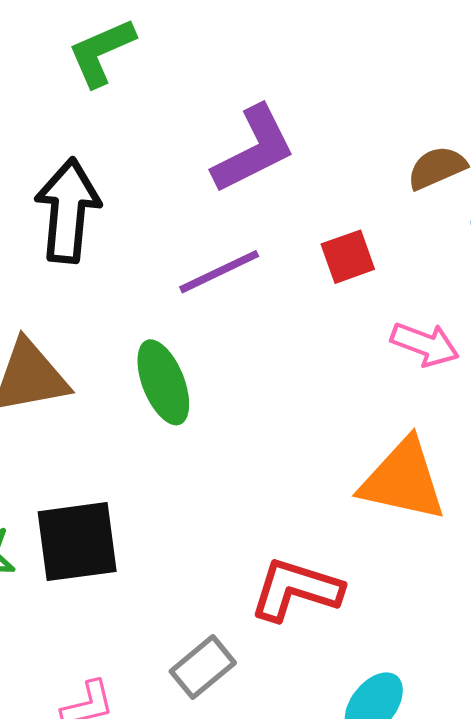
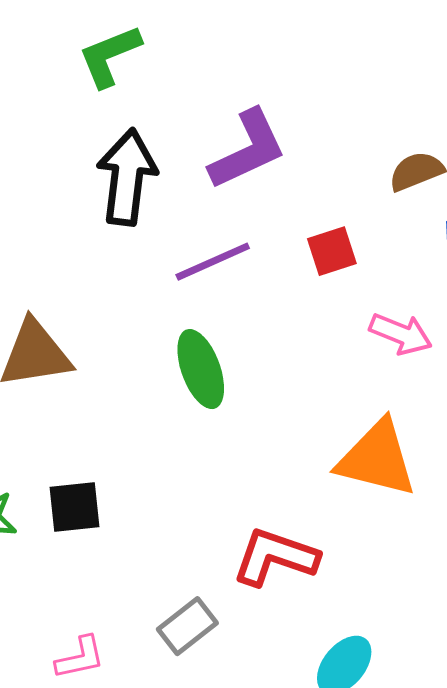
black arrow: (68, 210) -> (127, 177), moved
green ellipse: (163, 382) -> (201, 369), moved
black square: (77, 542) -> (75, 507), size x0.7

